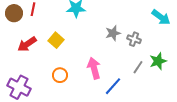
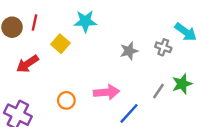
gray cross: (134, 39) -> (163, 47), moved
yellow square: (56, 40) -> (60, 44), moved
pink arrow: (94, 68) -> (107, 92), turned 100

